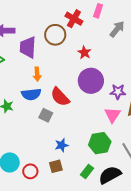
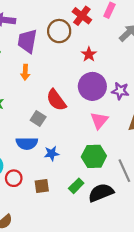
orange arrow: (37, 74) -> (25, 72), moved
purple star: (118, 92) -> (120, 91), moved
blue semicircle: (31, 94) -> (27, 143), moved
pink triangle: (112, 115) -> (99, 121), moved
brown square: (56, 166) -> (42, 186), moved

